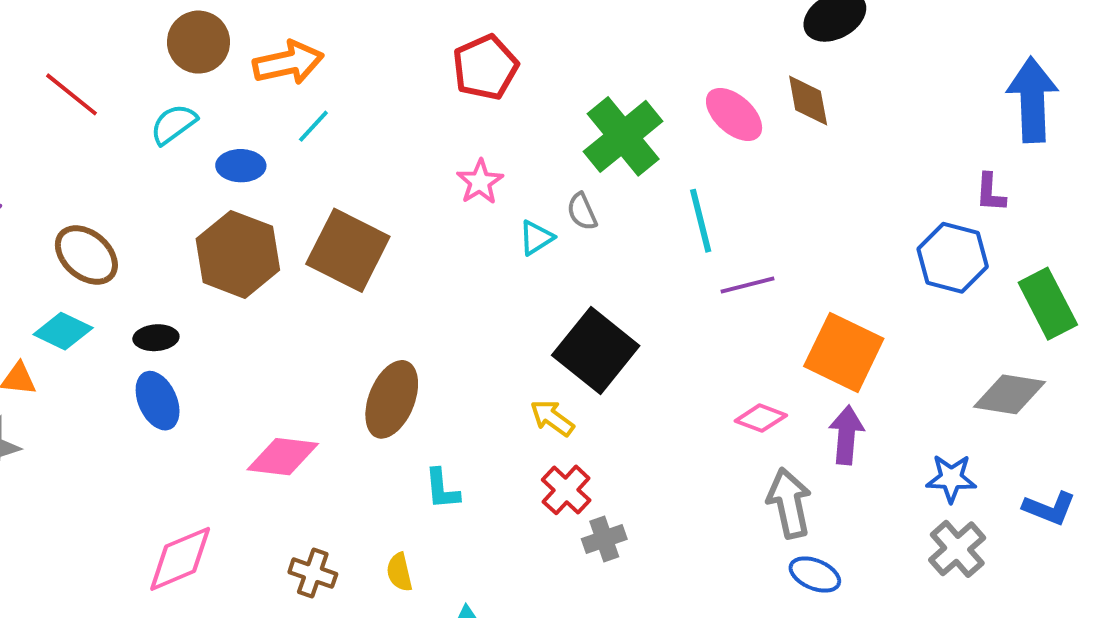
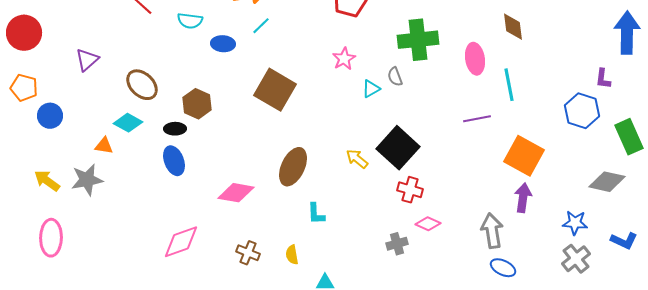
pink ellipse: (734, 114) -> (475, 59), moved, turned 36
cyan semicircle: (174, 124) -> (190, 21), turned -140
green cross: (623, 136) -> (418, 40), turned 30
cyan line: (701, 221) -> (509, 85), moved
brown hexagon: (238, 254) -> (197, 104), moved, size x0.7
yellow arrow: (552, 418) -> (357, 159), moved
pink diamond: (761, 418) -> (428, 224), moved
red cross: (566, 490) -> (410, 190), moved, turned -30

